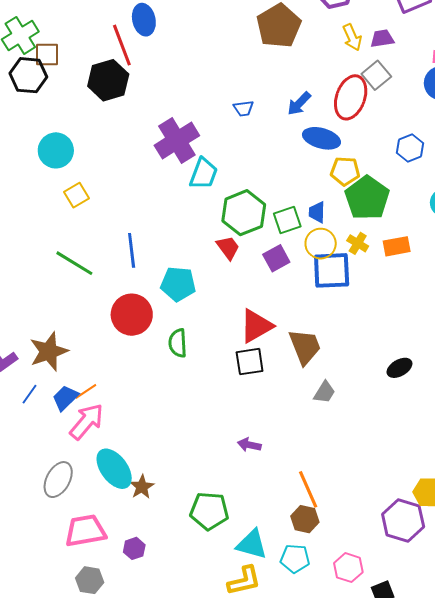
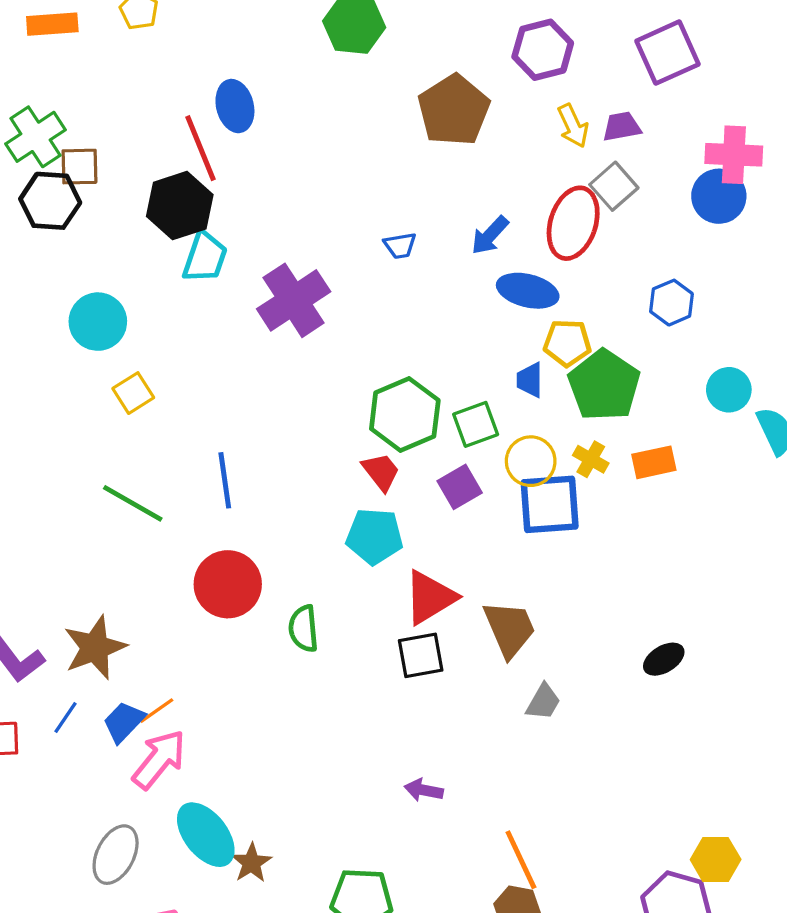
cyan trapezoid: (203, 174) -> (205, 257), moved
blue trapezoid: (317, 212) -> (530, 380), moved
cyan pentagon: (178, 284) -> (374, 536), moved

